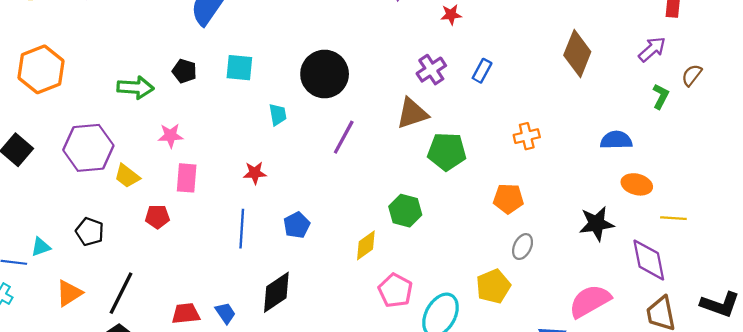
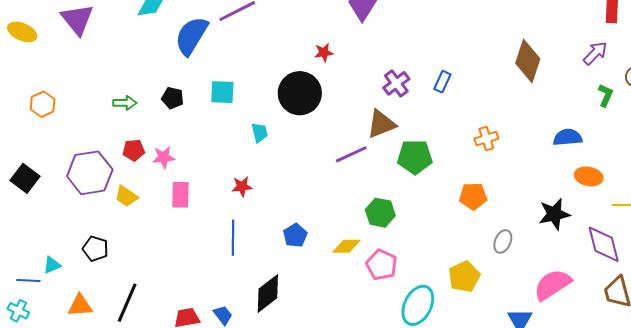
red star: (451, 15) -> (324, 53), moved
orange hexagon: (41, 69) -> (43, 104), size x0.6
green arrow: (135, 87) -> (125, 103), moved, size x0.7
purple line: (344, 137) -> (351, 154), moved, turned 40
red pentagon: (157, 217) -> (134, 150), moved
blue pentagon: (297, 225) -> (295, 235), moved
yellow diamond: (366, 245) -> (347, 246), turned 40
gray ellipse: (523, 247) -> (503, 241), moved
pink pentagon: (395, 290) -> (382, 265), moved
orange triangle: (69, 293) -> (80, 305), turned 32

